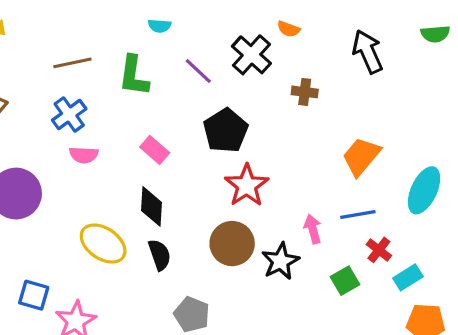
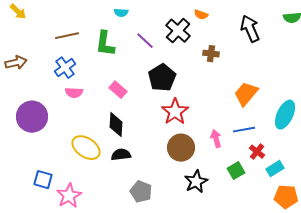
brown circle: (232, 244) -> (181, 148), moved
black semicircle: (160, 255) -> (121, 155), turned -78
black star: (280, 261) -> (196, 182), moved

